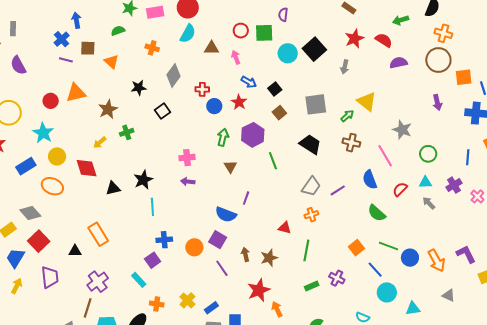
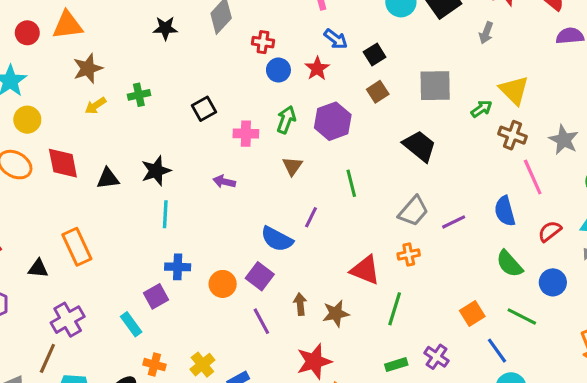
brown star: (108, 109) -> (88, 68), moved
black square: (162, 111) -> (204, 109), moved
brown cross: (351, 143) -> (513, 135), moved
pink cross: (187, 158) -> (246, 134), moved
green line: (273, 161) -> (351, 183), moved
red diamond: (87, 168) -> (63, 163), moved
red triangle: (285, 228) -> (365, 270), size x1.5
blue circle: (410, 258) -> (553, 282), moved

